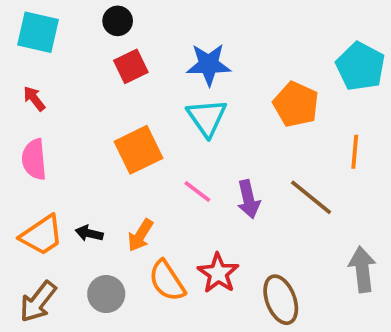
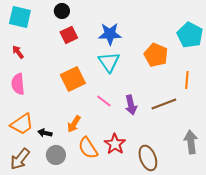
brown line: (311, 197) -> (164, 104), turned -60
black arrow: (89, 233) -> (45, 133), moved

